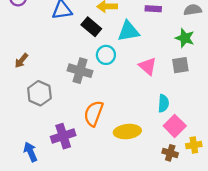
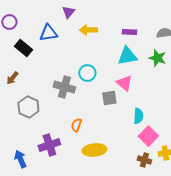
black rectangle: (91, 27) -> (23, 48), moved
cyan triangle: (128, 31) -> (127, 56), moved
gray square: (180, 65) -> (109, 98), moved
orange semicircle: (94, 114) -> (76, 125), size x0.6
yellow ellipse: (127, 132) -> (94, 150), moved

